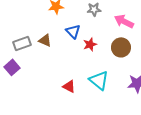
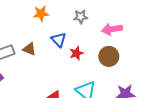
pink arrow: (124, 21) -> (112, 29), turned -36

